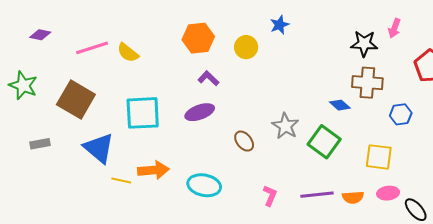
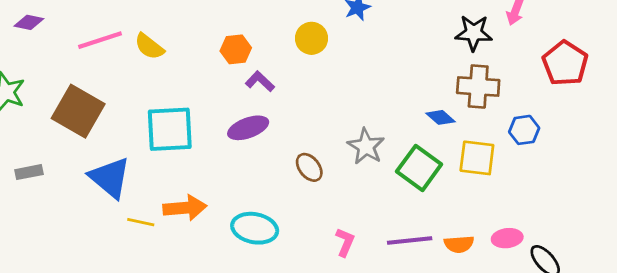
orange hexagon: (198, 38) -> (236, 49), moved, size x0.7
yellow square: (379, 157) -> (477, 158), moved

